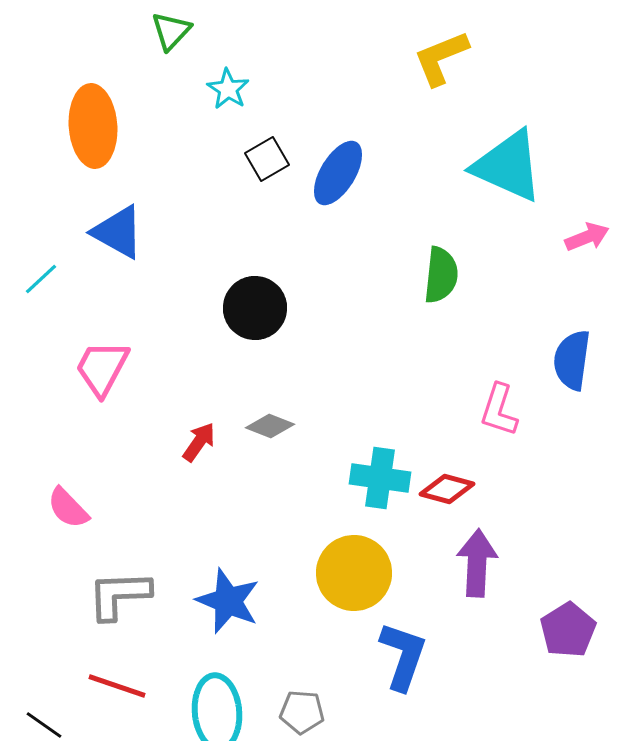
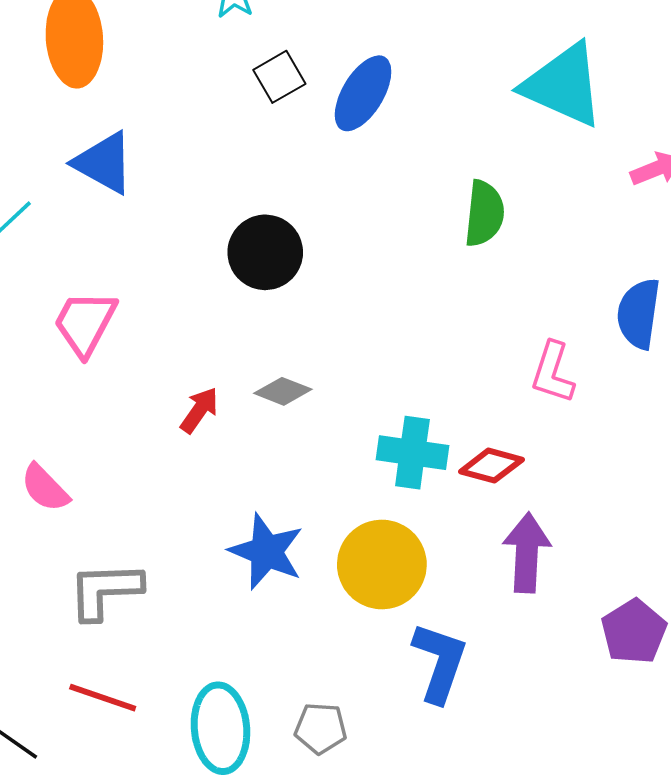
blue star: (228, 601) -> (266, 552), moved

